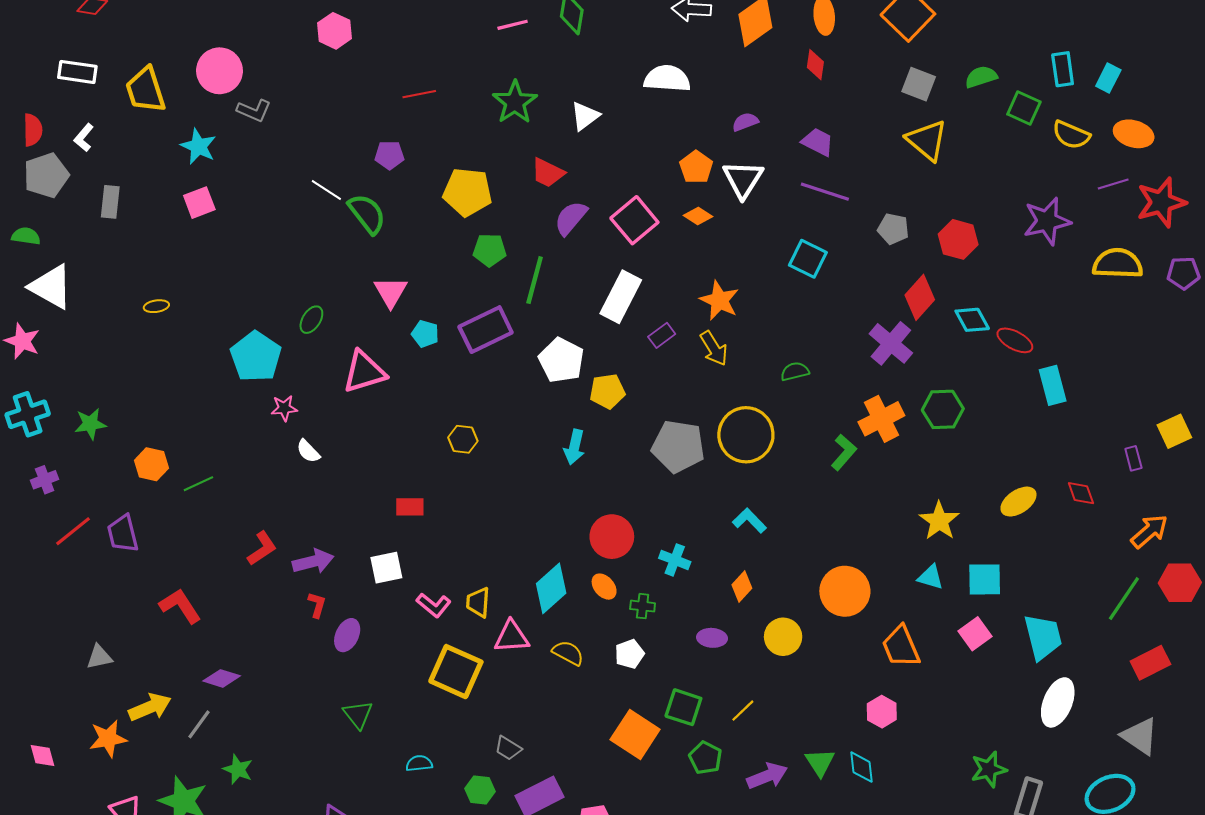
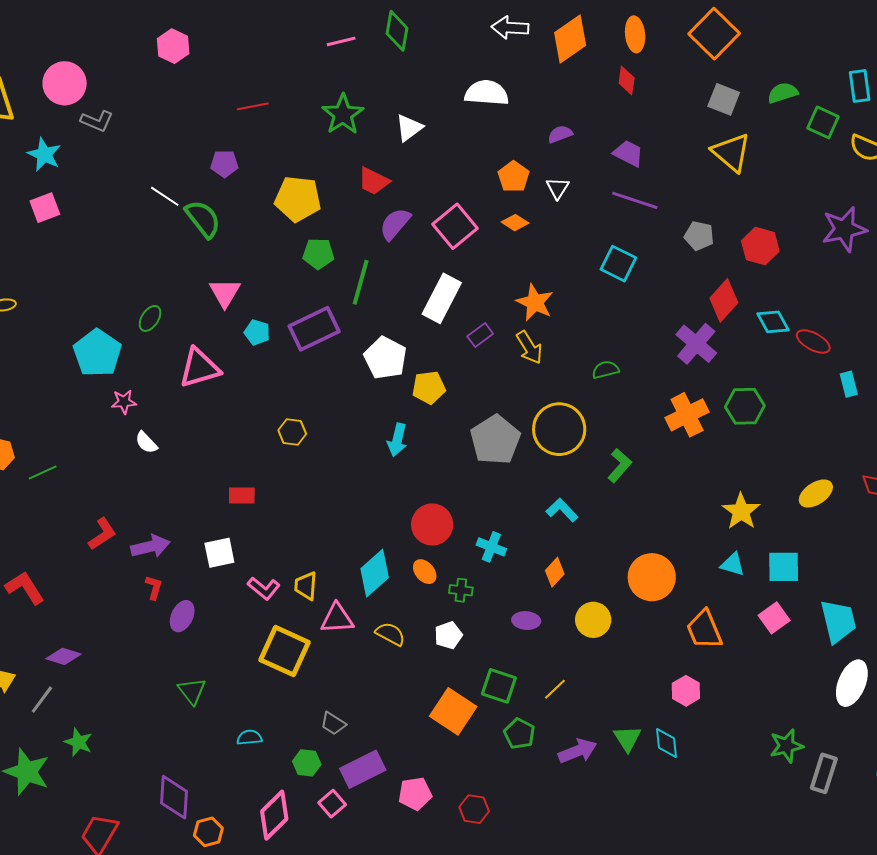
white triangle: (743, 179) -> (558, 188), size x0.6
cyan rectangle: (1053, 385) -> (849, 384), size x0.7
gray pentagon: (678, 446) -> (495, 440), turned 30
green L-shape: (844, 452) -> (620, 466), moved

